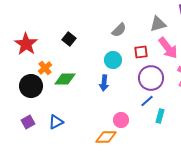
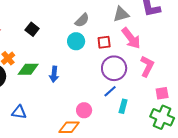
cyan circle: (113, 60) -> (76, 41), moved
blue arrow: (104, 83) -> (54, 74), moved
blue triangle: (56, 122) -> (19, 112), turned 35

